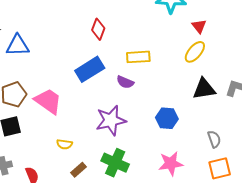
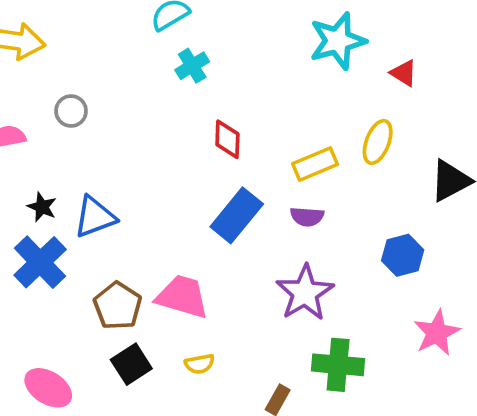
yellow ellipse: (195, 52) -> (378, 142), moved
yellow semicircle: (64, 144) -> (200, 364), moved

